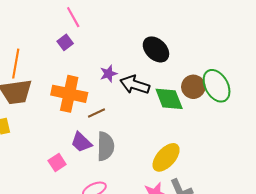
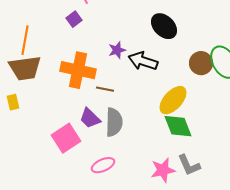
green diamond: (169, 99) -> (178, 126), moved
brown line: (96, 113) -> (105, 89), turned 36
yellow ellipse: (166, 157) -> (173, 100), moved
pink square: (57, 162) -> (66, 138), size x1.6

